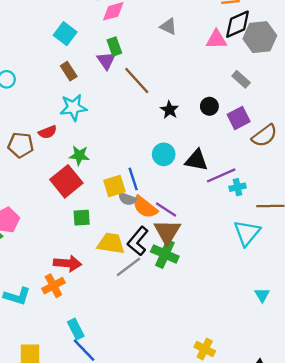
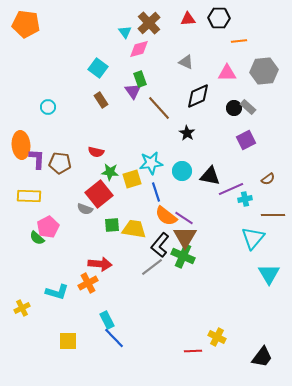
black diamond: (238, 24) -> (198, 96), moved
black circle: (209, 106) -> (234, 108), moved
cyan star: (73, 107) -> (151, 163), moved
red semicircle: (48, 132) -> (96, 152), moved, turned 35
brown semicircle: (264, 136) -> (268, 179), moved, size x0.6
yellow square: (114, 186) -> (132, 179), moved
gray semicircle: (127, 199) -> (85, 209), moved
yellow trapezoid: (111, 243) -> (134, 229), moved
cyan triangle: (262, 295) -> (269, 274), moved, size x1.6

